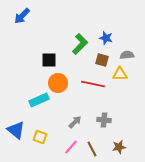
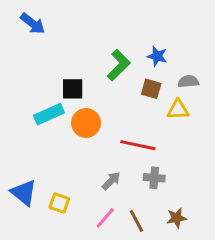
blue arrow: (22, 16) -> (33, 24), turned -96
red line: (93, 84) -> (138, 145), moved
cyan rectangle: (39, 100) -> (49, 114), moved

